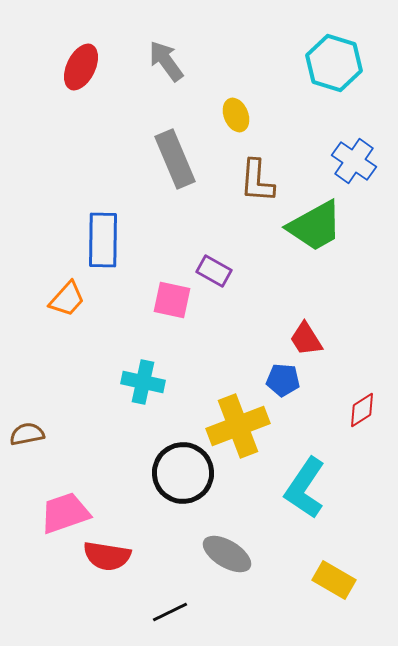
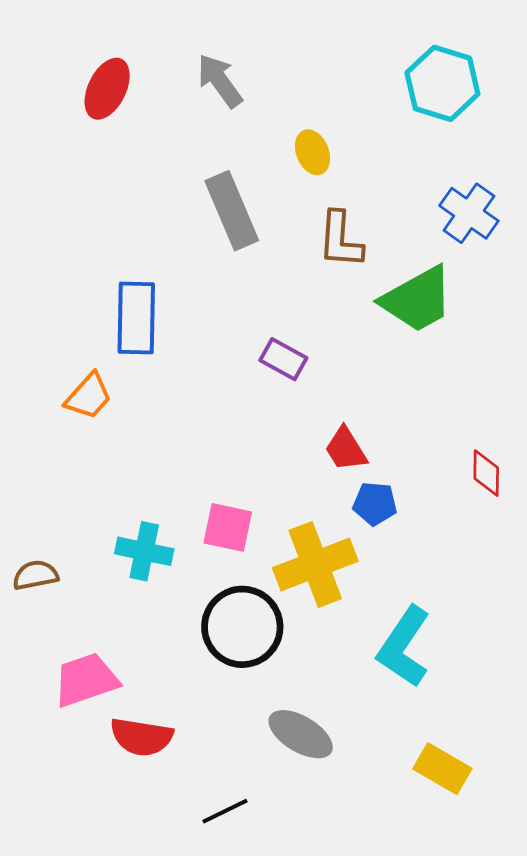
pink square: (172, 300) -> (228, 527), moved
red trapezoid: (306, 339) -> (346, 449), moved
cyan cross: (143, 382) -> (144, 551), moved
red diamond: (362, 410) -> (486, 473), moved, turned -57

